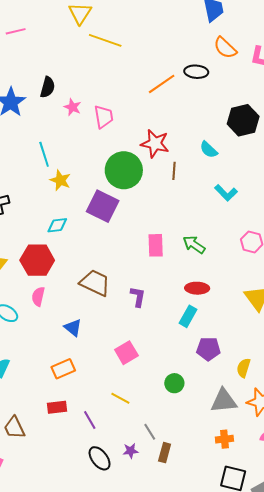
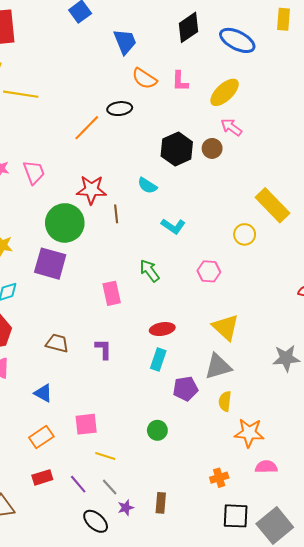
green arrow: (194, 245) -> (150, 271), moved, turned 30
brown trapezoid: (95, 283) -> (57, 343), size x0.7
pink square: (126, 353) -> (86, 424), moved, turned 35
gray triangle: (224, 401) -> (218, 366), moved
gray line: (150, 432) -> (110, 487), moved

